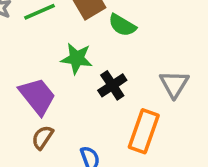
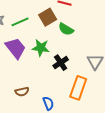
purple trapezoid: (37, 96) -> (15, 48), moved
brown semicircle: (43, 137) -> (22, 92), turned -136

